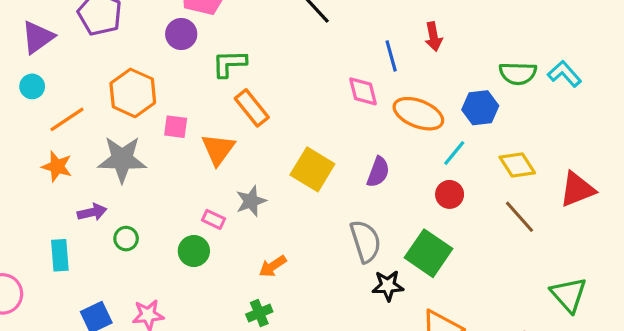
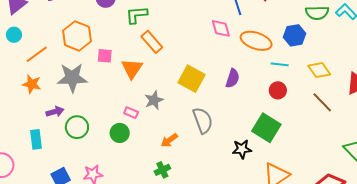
cyan line: (454, 153) -> (280, 64), turned 60
green circle: (126, 239) -> (77, 127), size x1.5
gray semicircle: (365, 241) -> (203, 120), moved

